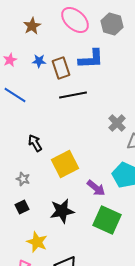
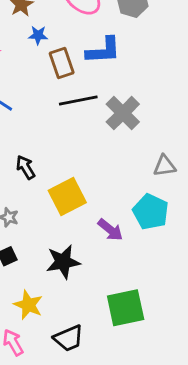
blue star: (39, 61) -> (38, 35), moved
gray cross: (117, 123) -> (123, 113), moved, size x1.4
green square: (107, 220) -> (126, 308), moved, turned -36

